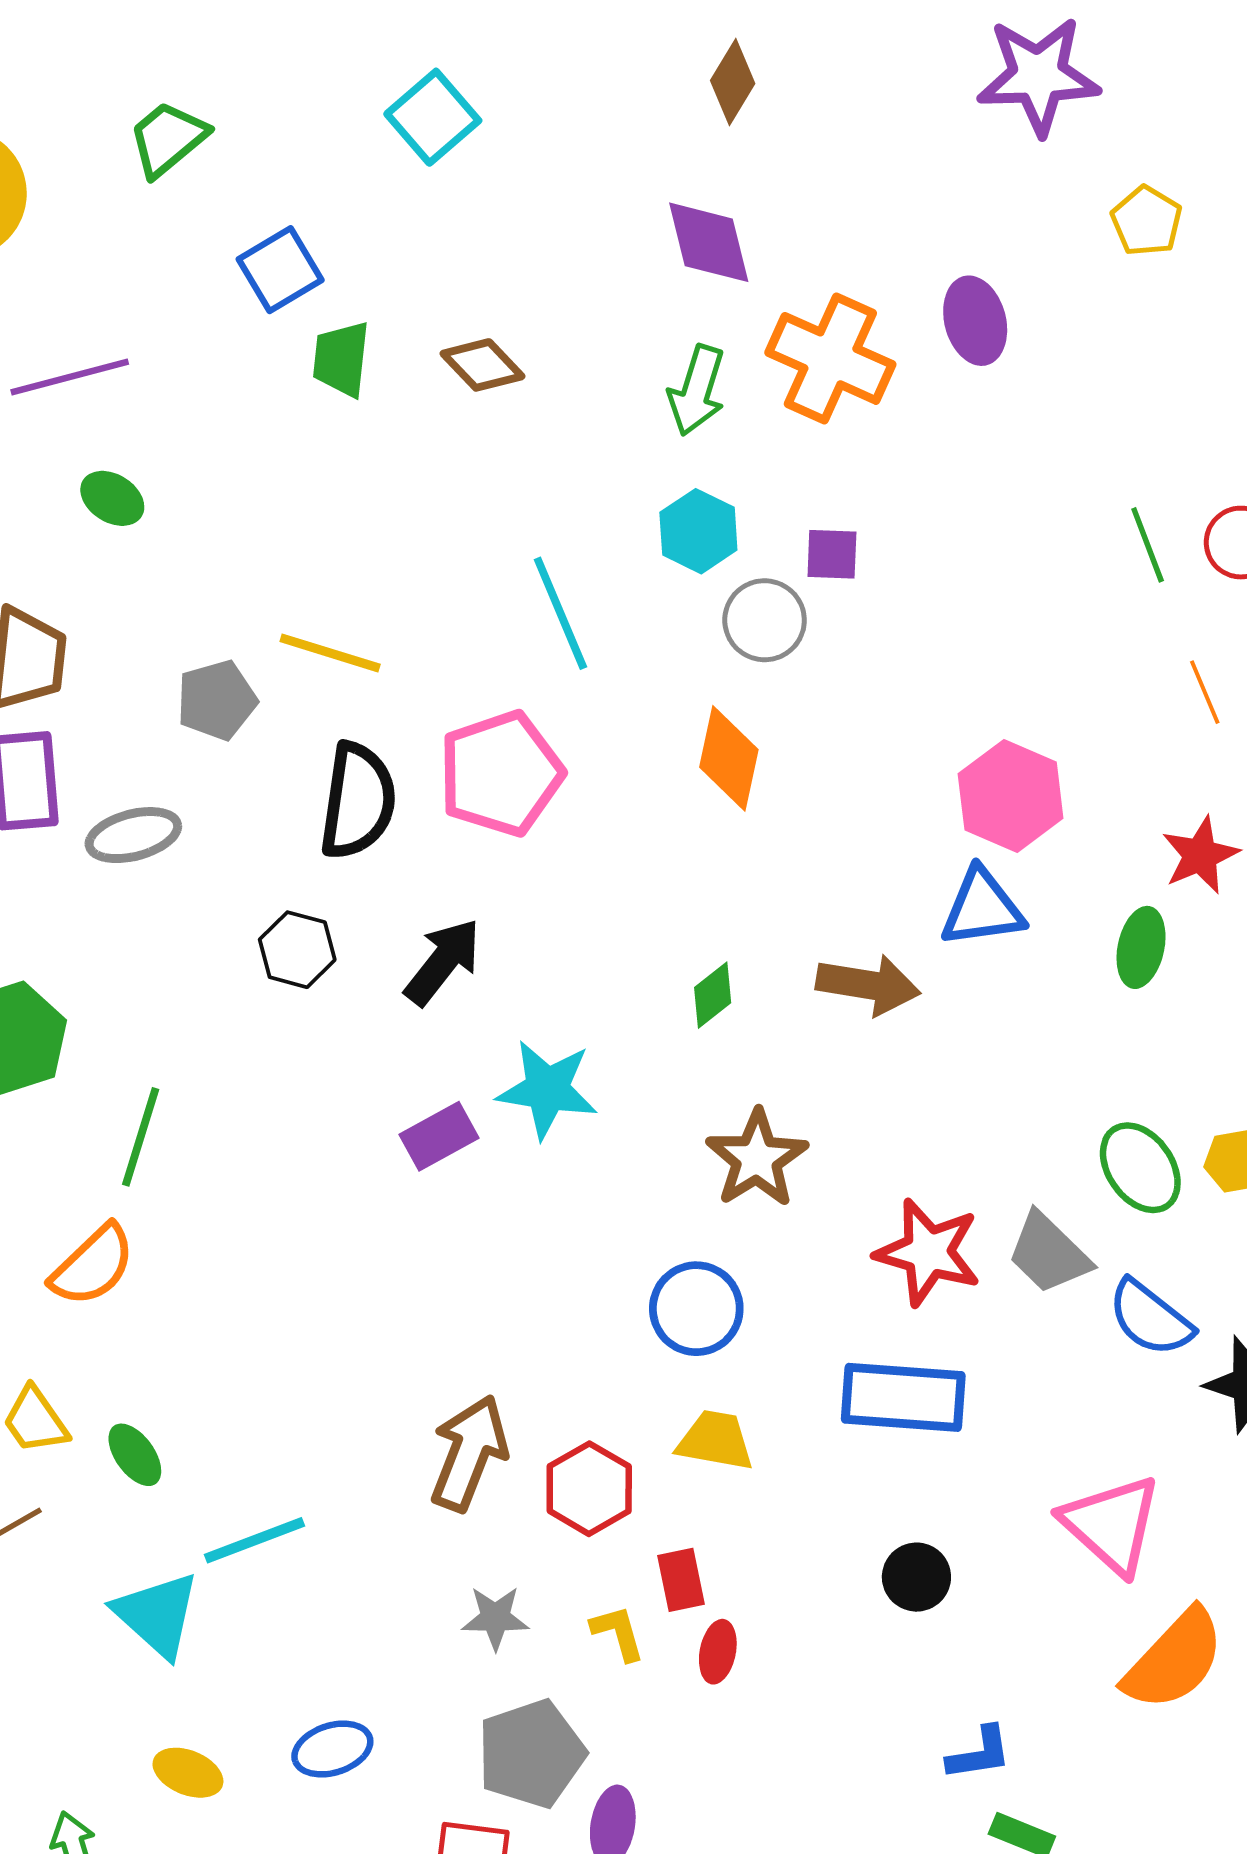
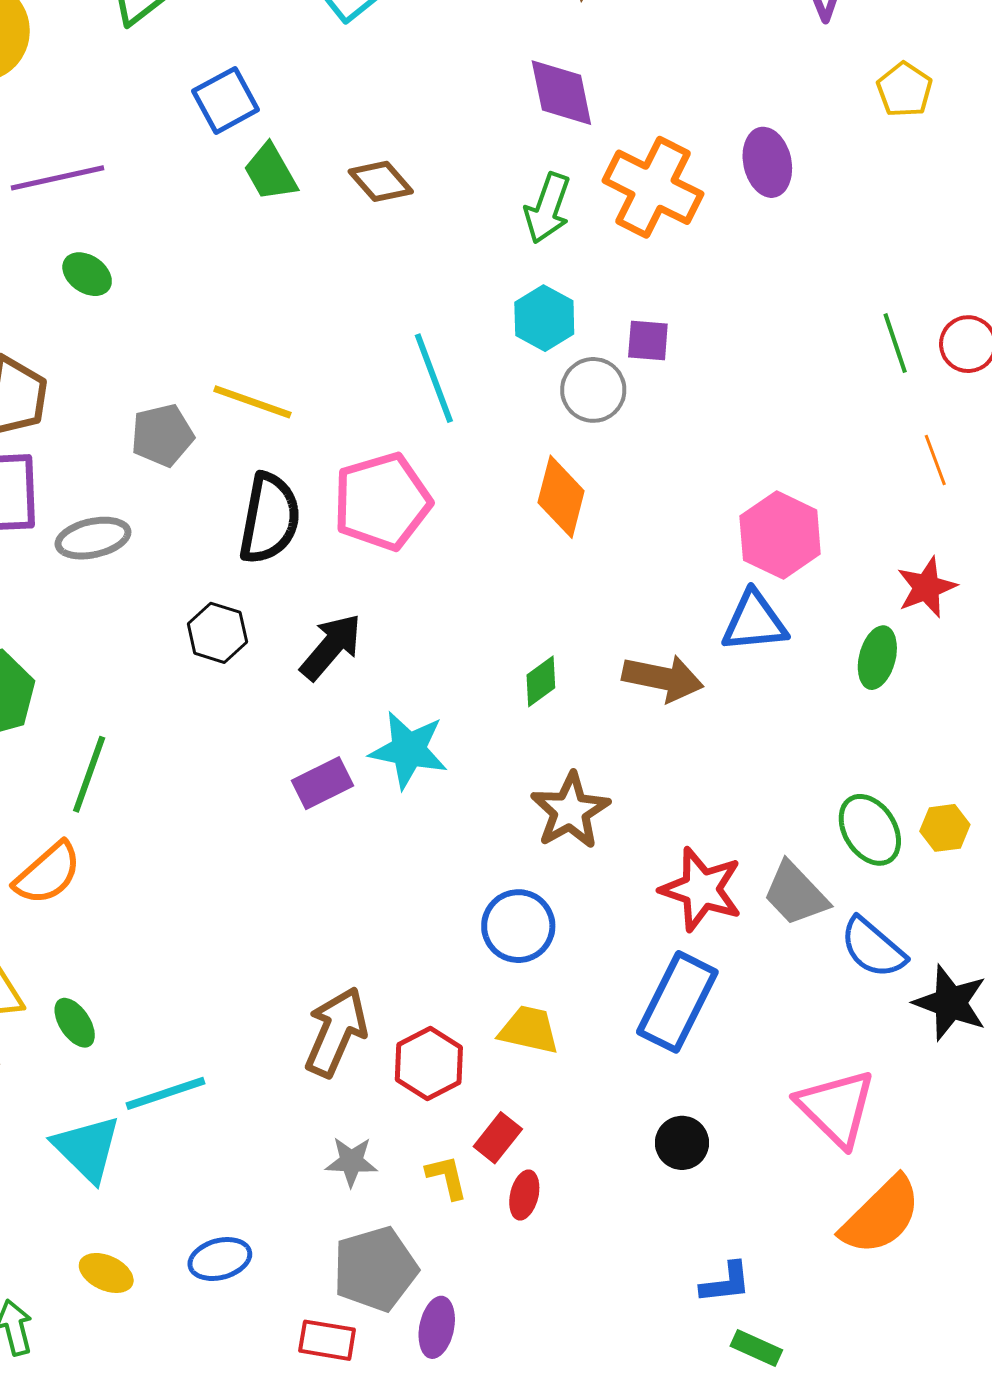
green trapezoid: (341, 359) -> (270, 172), turned -38
blue rectangle: (903, 1397) -> (677, 1002), turned -70
red rectangle: (681, 1580) -> (498, 1138), turned 48

